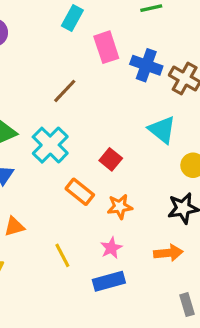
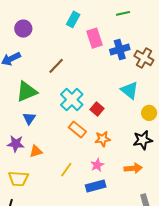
blue cross: (146, 65) -> (120, 50), turned -36
brown line: (65, 91) -> (56, 66), moved
cyan cross: (50, 145) -> (72, 100), moved
yellow line: (62, 255) -> (66, 170), turned 63

